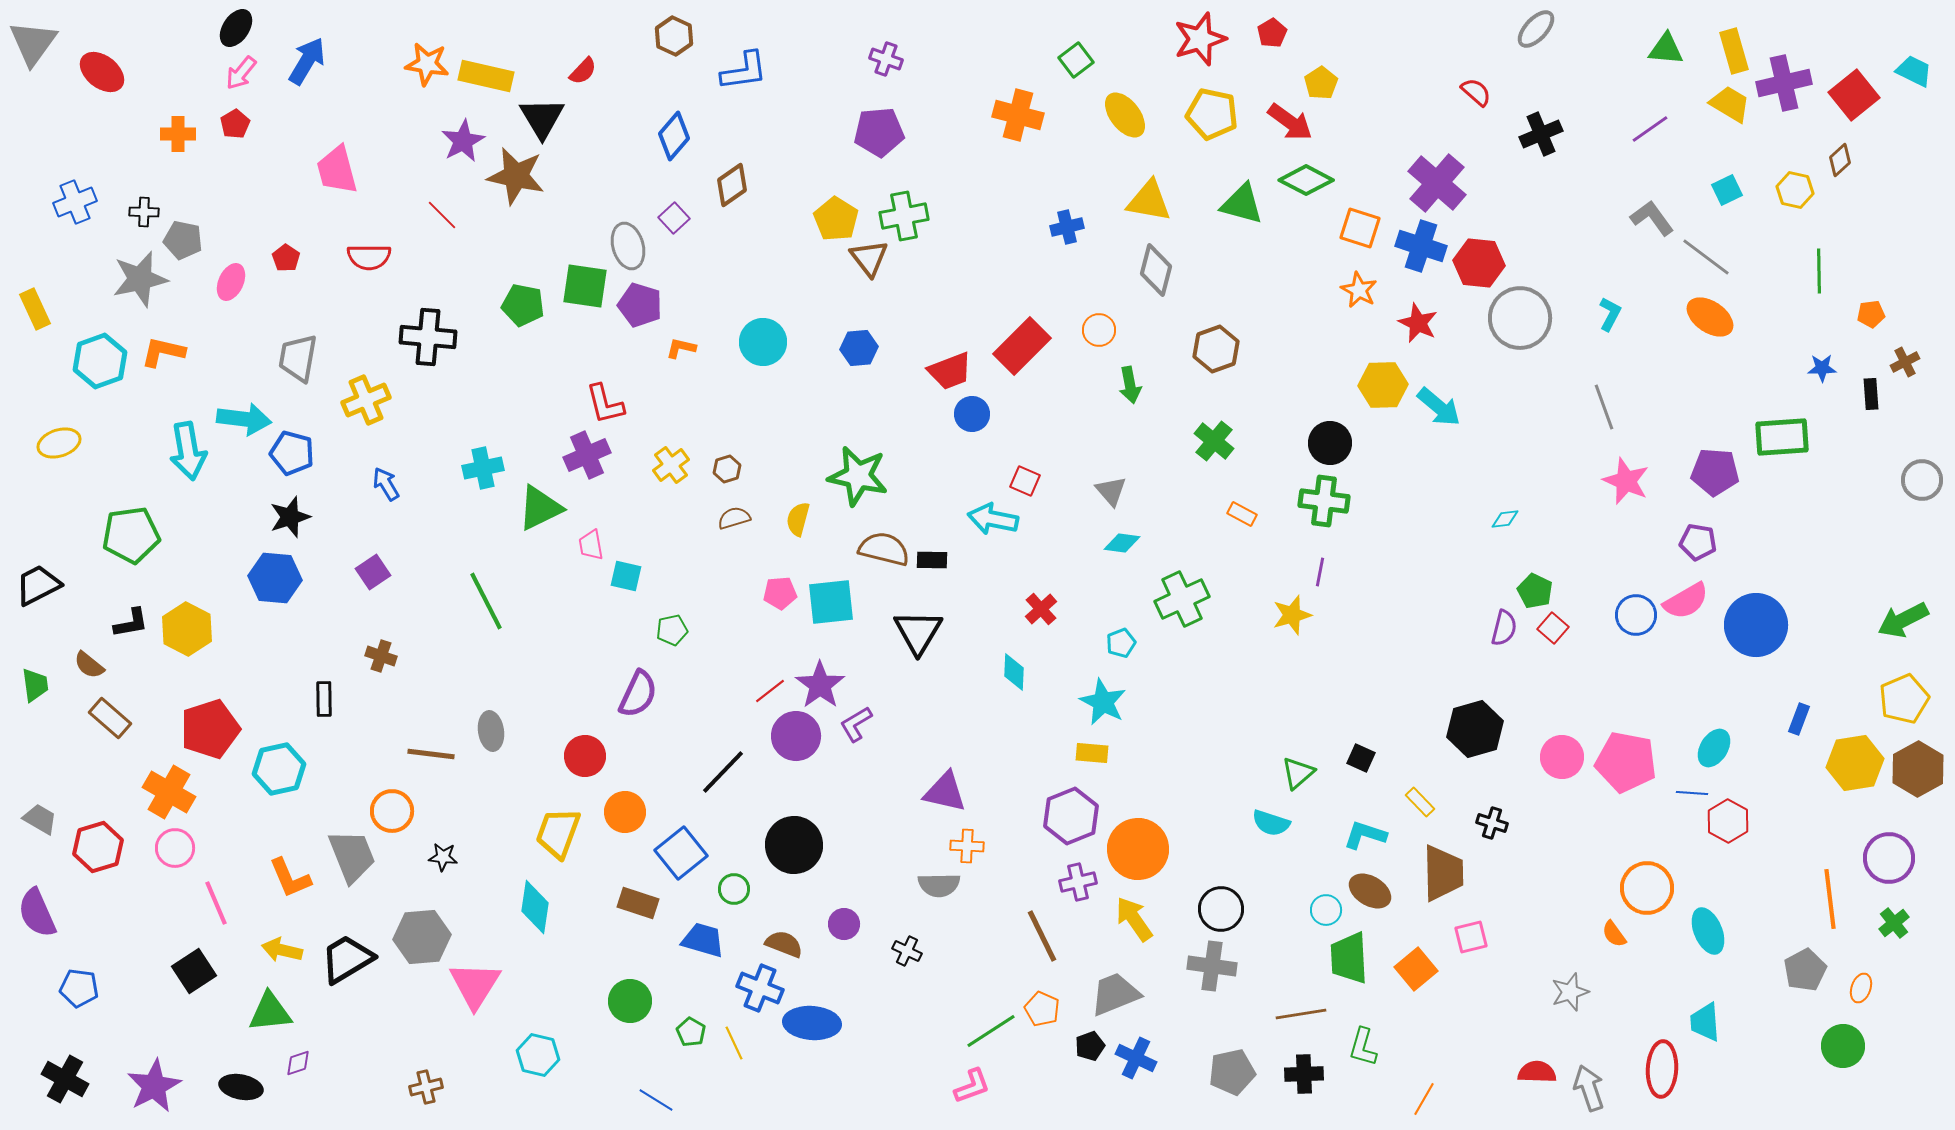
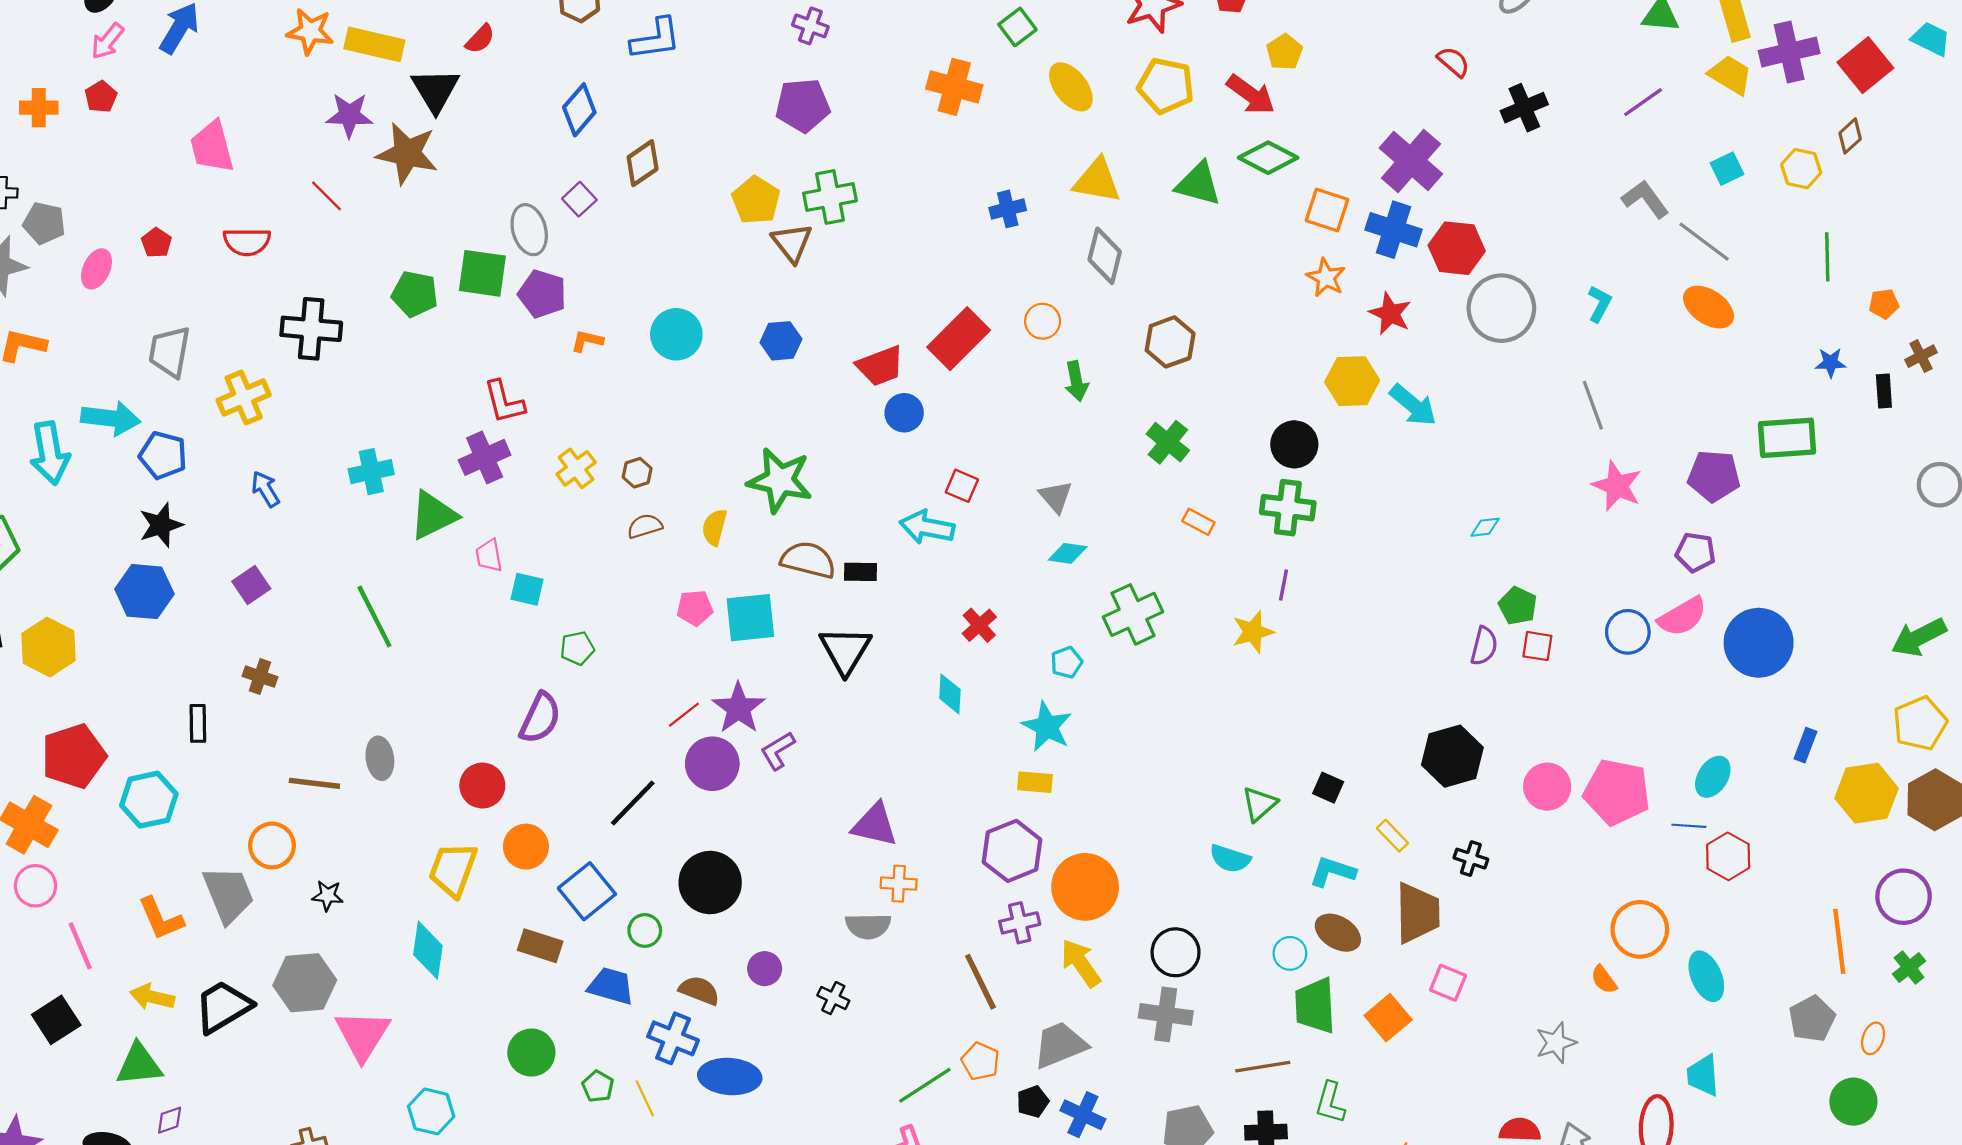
purple star: (463, 141) -> (349, 115), turned 30
red square: (1553, 628) -> (1537, 646), turned -32
pink square: (1471, 937) -> (1448, 983), turned 36

